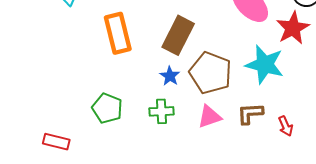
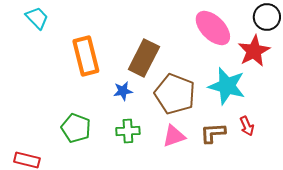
blue star: (170, 76) -> (123, 91), moved, turned 30
red arrow: (286, 126) -> (247, 126), moved

